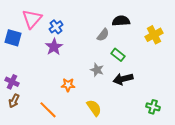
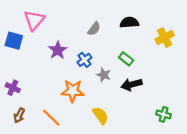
blue cross: (56, 27) -> (84, 60), moved
gray semicircle: (103, 35) -> (94, 29), moved
orange star: (68, 85) -> (73, 91), size x1.5
brown arrow: (14, 101) -> (19, 115), moved

